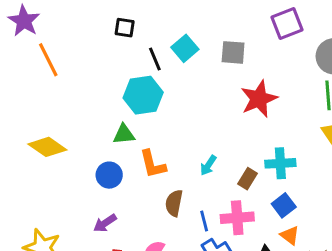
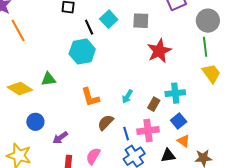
green triangle: (124, 134) -> (48, 79), moved
blue circle: (109, 175) -> (35, 122), moved
brown semicircle: (174, 203) -> (106, 122), turned 36

